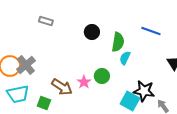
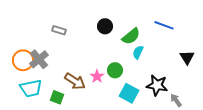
gray rectangle: (46, 21) -> (59, 30), moved
green semicircle: (118, 42) -> (131, 36), turned 42
cyan square: (130, 101) -> (129, 93), moved

